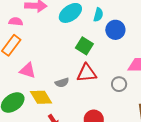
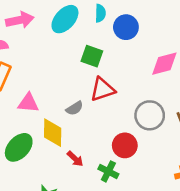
gray circle: (119, 84) -> (150, 115), moved, size x1.5
yellow diamond: (41, 97) -> (53, 133), turned 45

